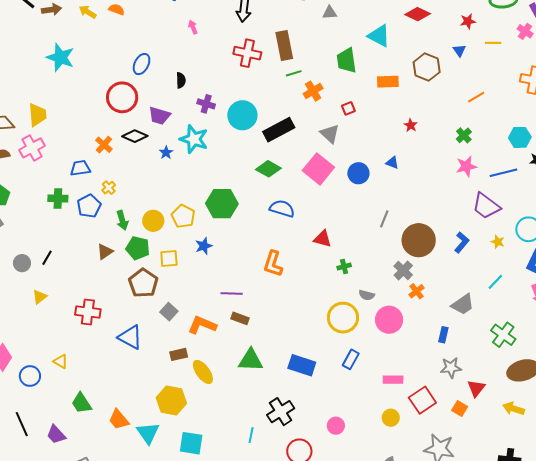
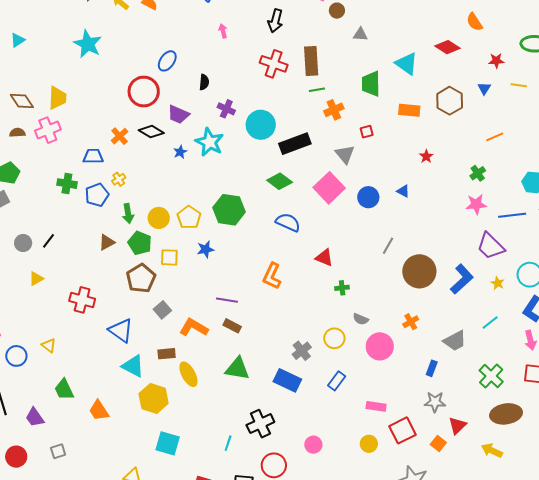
blue L-shape: (462, 242) -> (462, 279), size x1.4
gray cross: (403, 270) -> (302, 351), moved
yellow circle: (343, 318) -> (334, 338), size x0.7
cyan triangle: (148, 433) -> (133, 366), moved, turned -35

